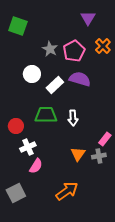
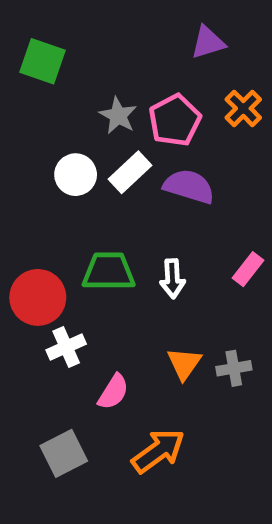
purple triangle: (88, 18) -> (208, 42), turned 42
white rectangle: (55, 85) -> (130, 172), moved
red circle: (16, 126) -> (38, 297), size x1.5
pink rectangle: (105, 139) -> (248, 269), moved
pink semicircle: (36, 166) -> (113, 392), moved
gray square: (16, 193) -> (64, 453), moved

